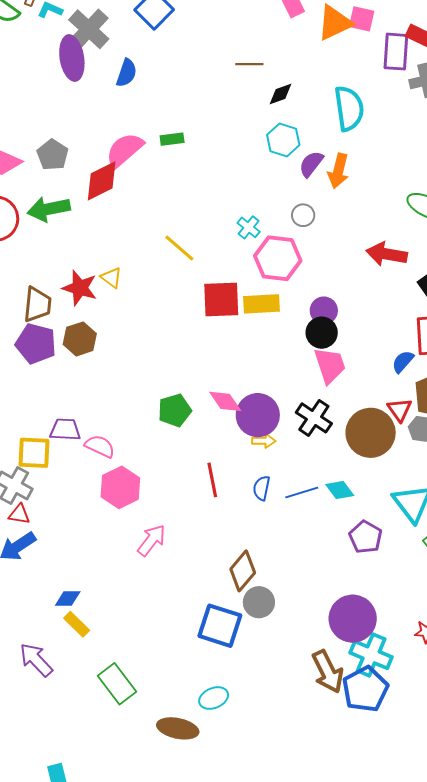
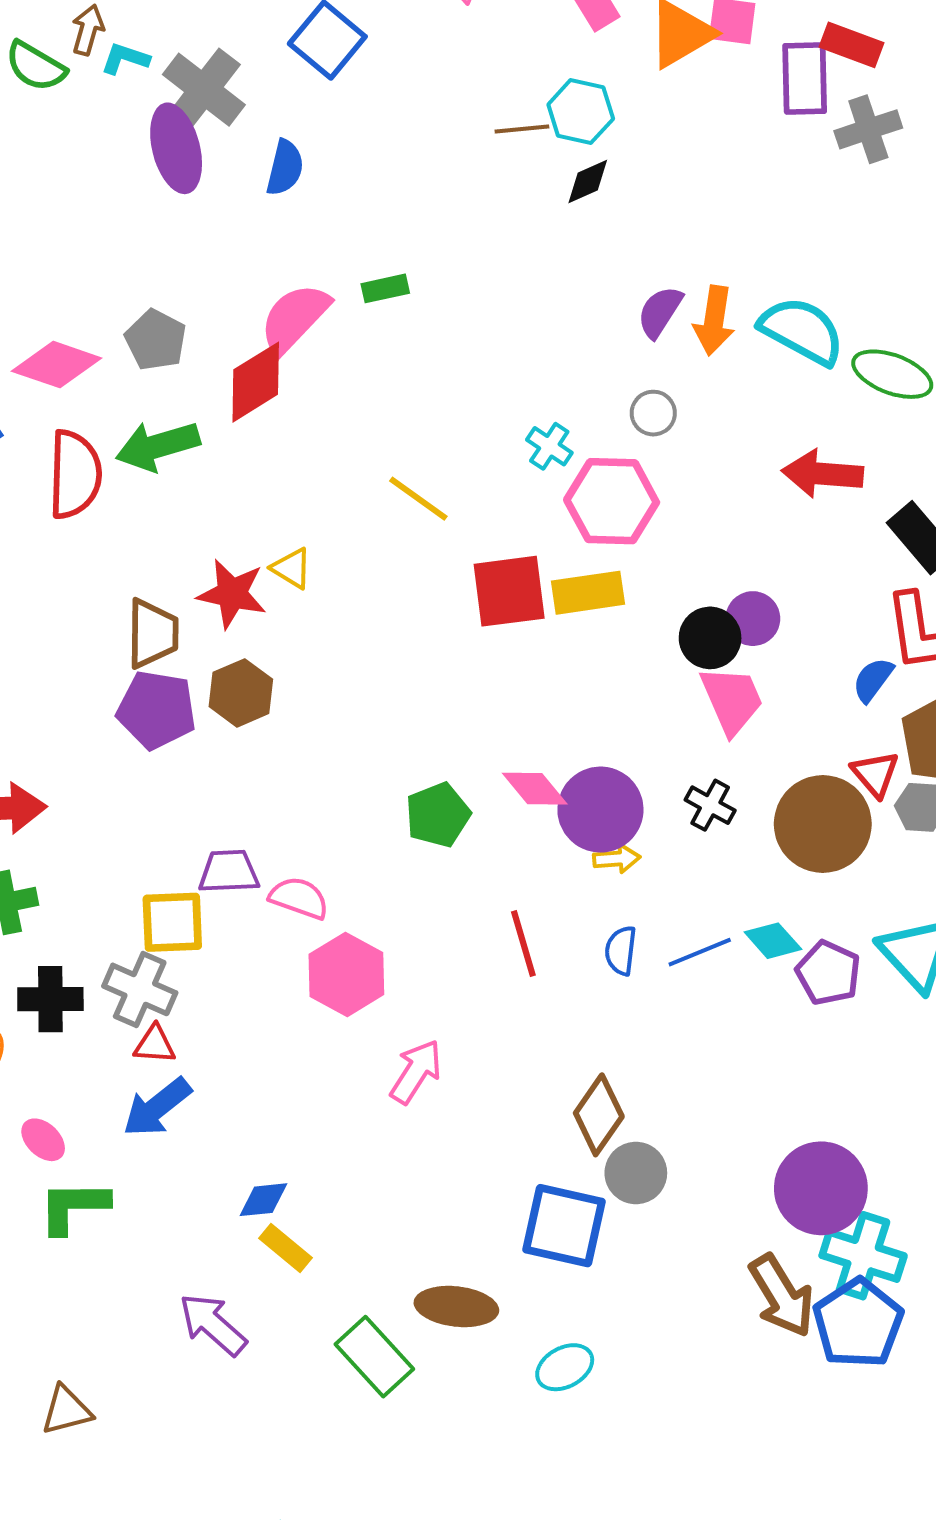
cyan semicircle: (349, 108) -> (802, 331), moved, turned -48
cyan hexagon: (283, 140) -> (581, 112), moved
purple circle: (324, 311) -> (753, 619), moved
black cross: (314, 418) -> (710, 805), size x0.7
purple pentagon: (366, 537) -> (828, 973), moved
brown ellipse: (178, 728) -> (456, 1307), moved

